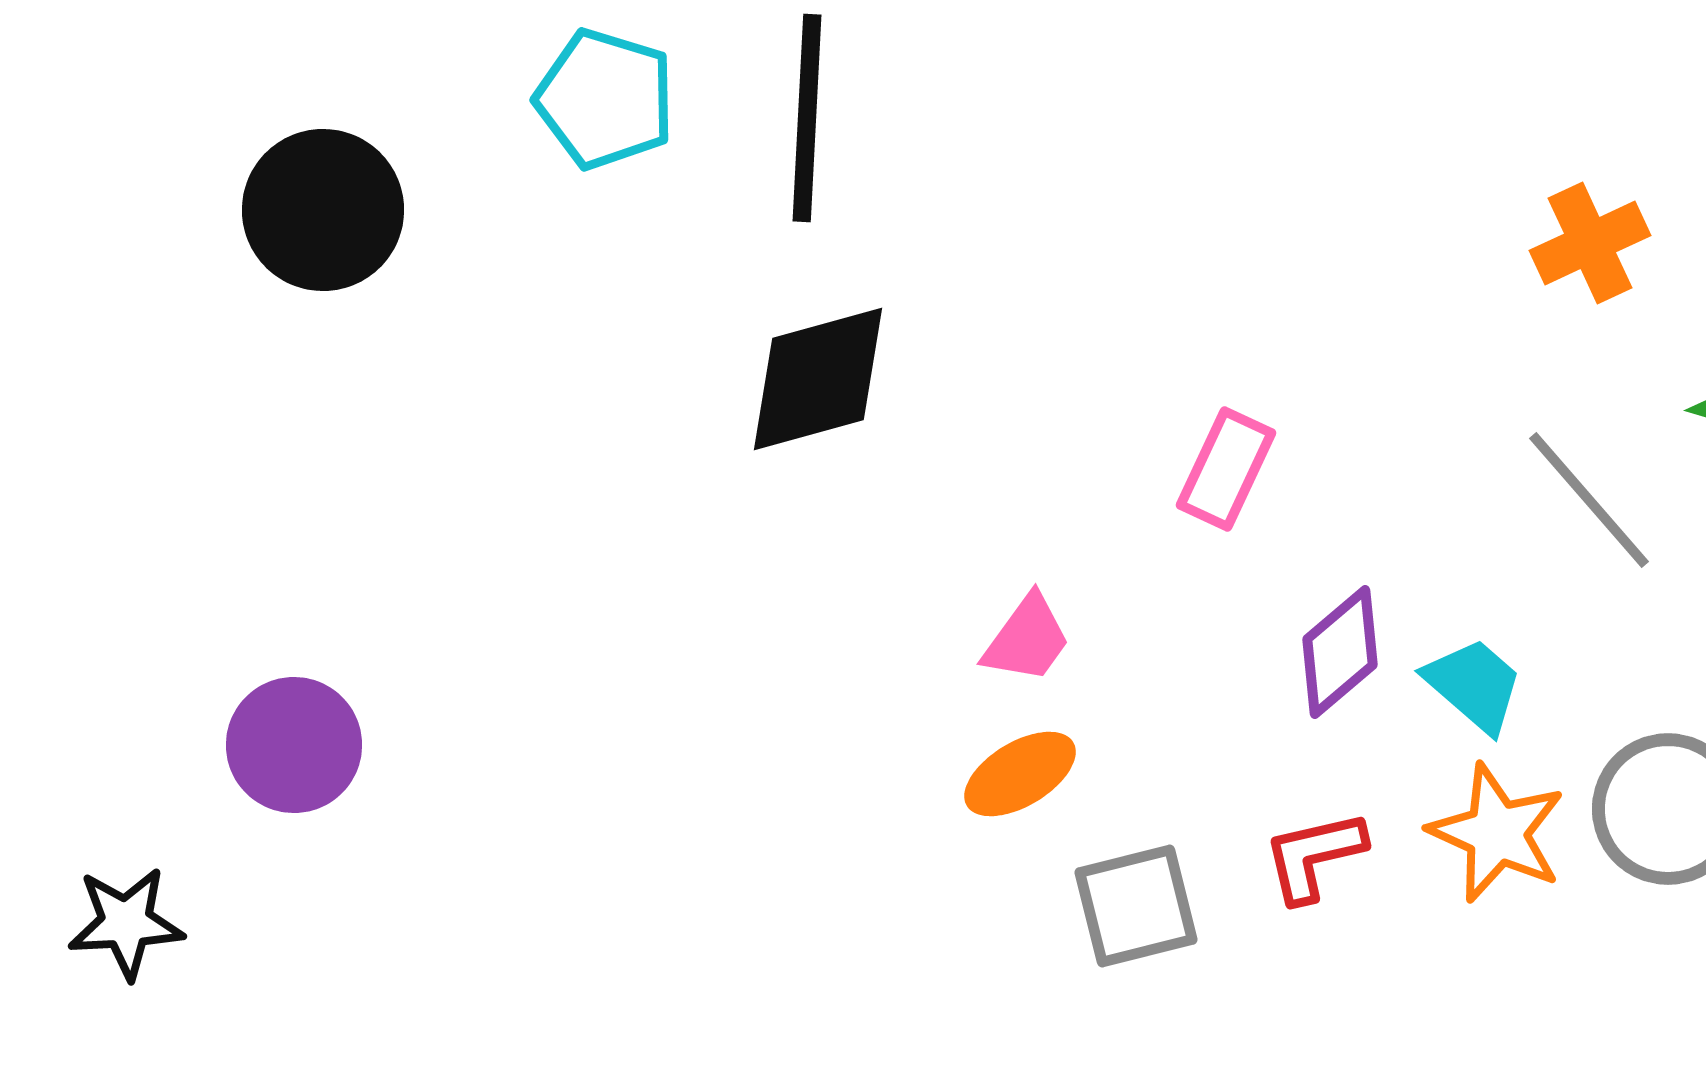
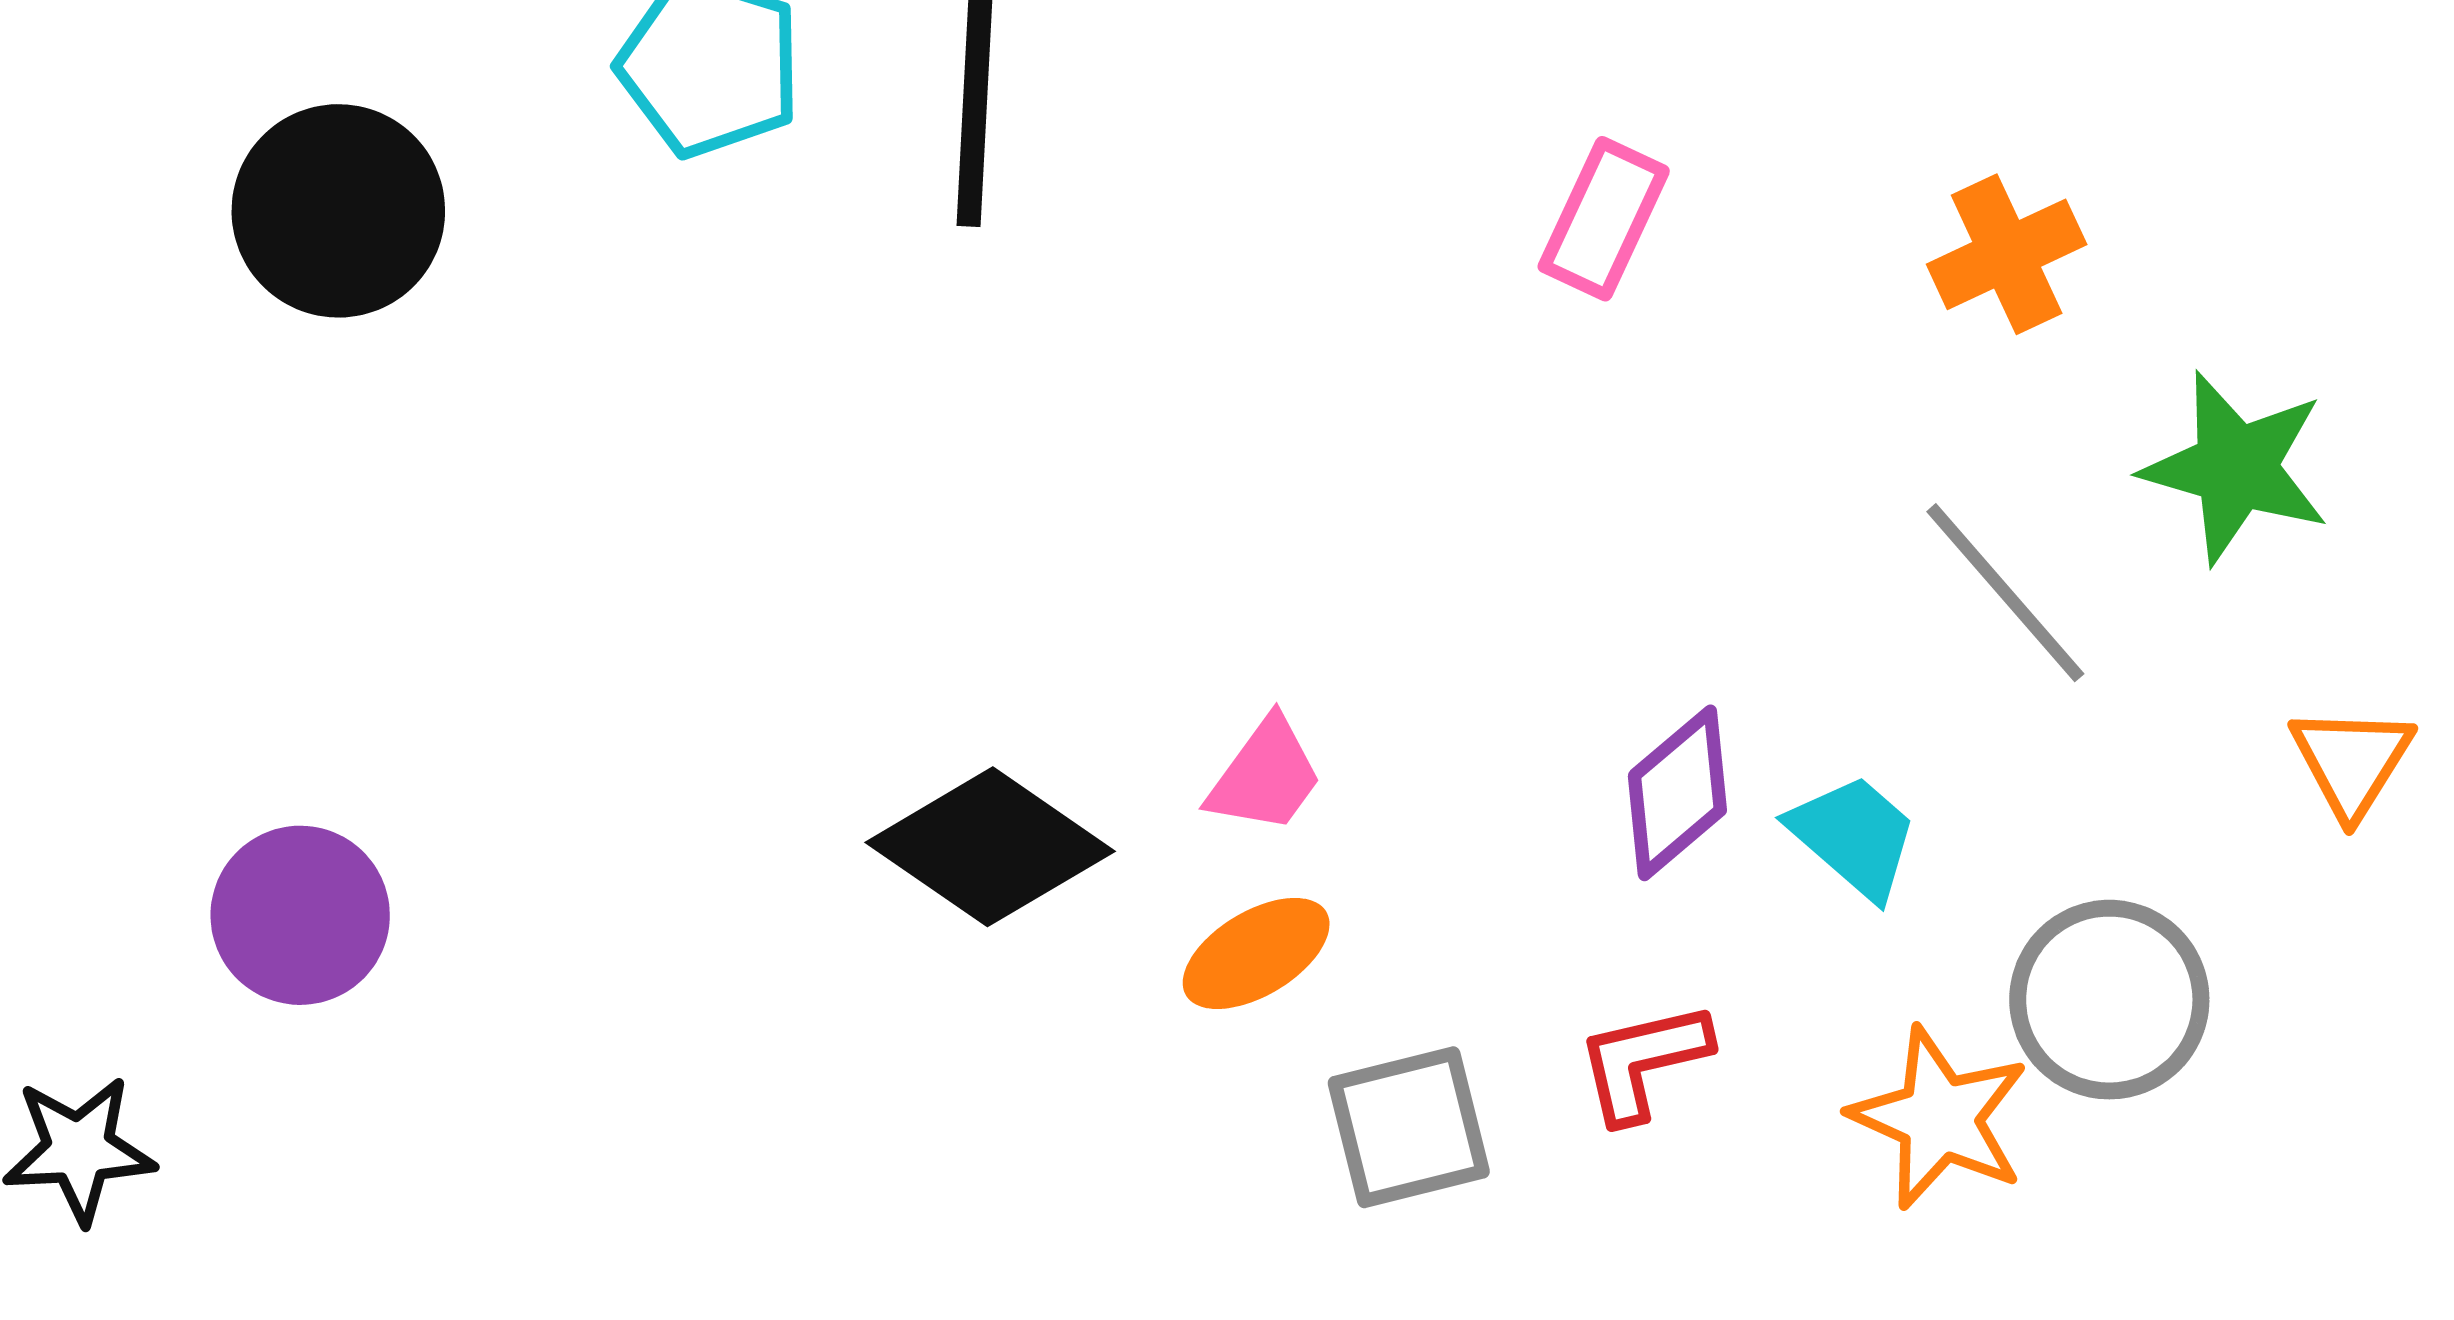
black diamond: (818, 379) -> (990, 847), moved, turned 50
pink rectangle: (1226, 469) -> (1604, 219), moved
orange star: (1497, 833) -> (1939, 1118), moved

